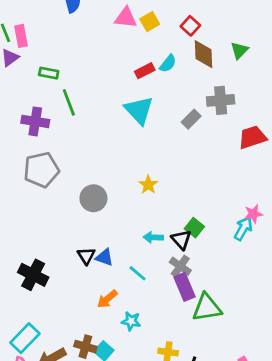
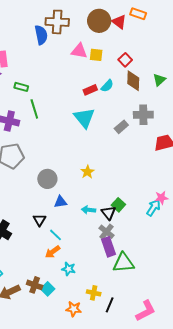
yellow square: (150, 22) -> (96, 55), turned 32
blue triangle: (104, 257) -> (60, 202), moved, turned -32
cyan line: (138, 273) -> (56, 235), moved

